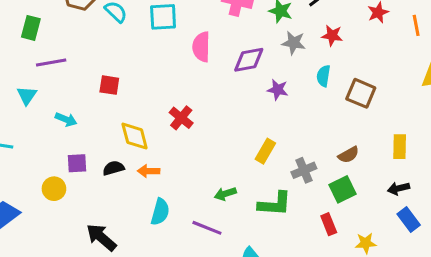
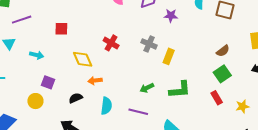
purple square: (77, 163) -> (48, 82), turned 32
black semicircle: (113, 168) -> (76, 98), moved
gray cross: (304, 170) -> (149, 44), moved, turned -35

